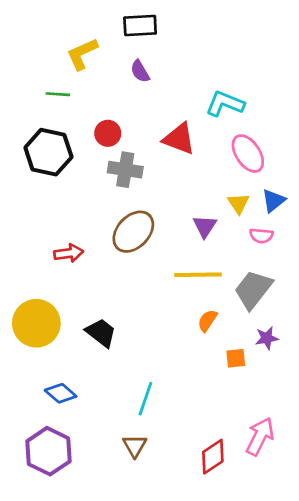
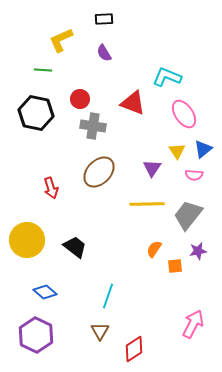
black rectangle: (140, 26) -> (104, 19), size x0.7
red arrow: (69, 253) -> (51, 188), turned 80
orange semicircle: (207, 321) -> (154, 249), moved
red diamond: (213, 457) -> (134, 349), moved

